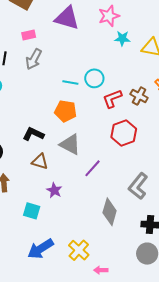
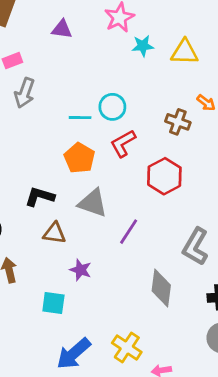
purple triangle: (67, 18) -> (62, 29), size x0.6
red L-shape: (112, 99) -> (123, 143), moved
orange pentagon: (66, 111) -> (79, 158), turned 30

